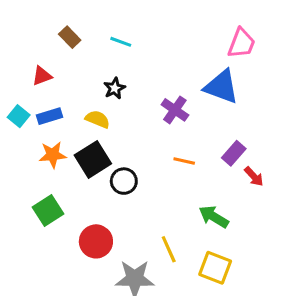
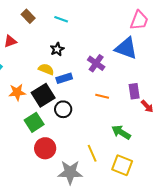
blue rectangle: (50, 116) -> (64, 78), moved
purple rectangle: (234, 153) -> (134, 91), turned -49
green square: (48, 211) -> (34, 122), moved

